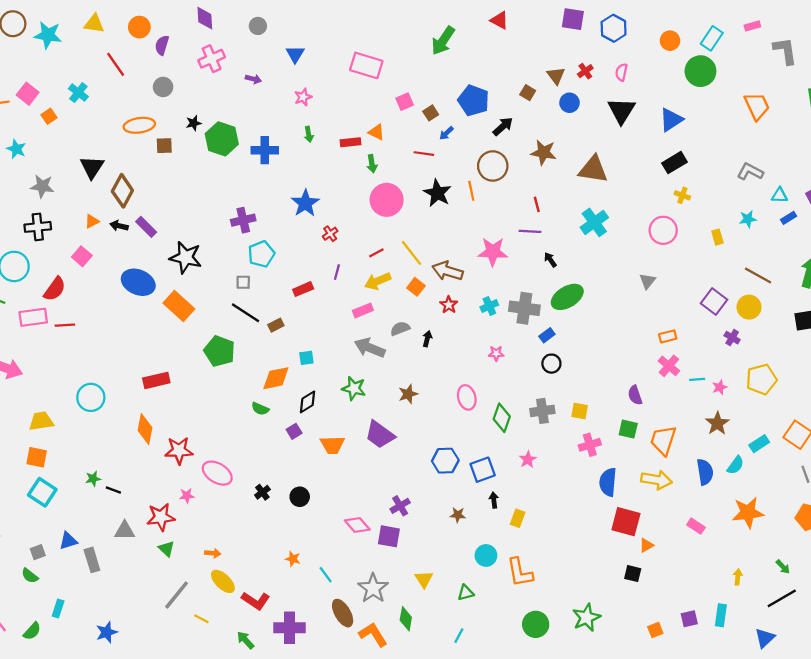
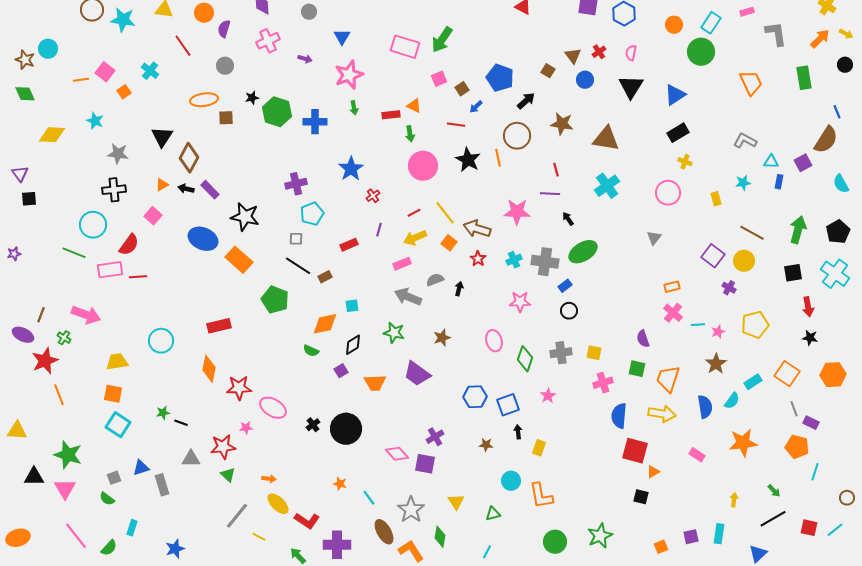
green arrow: (443, 41) -> (442, 40), moved
pink star: (303, 97) -> (349, 75), size x1.8
blue rectangle: (789, 218) -> (779, 182), turned -48
pink star: (496, 353) -> (520, 302), size x1.5
black circle: (300, 497) -> (346, 429), size x1.8

